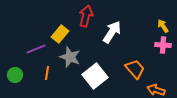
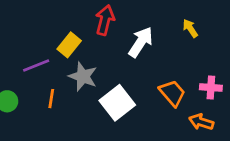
yellow arrow: (163, 26) -> (190, 28), moved
pink cross: (163, 45) -> (211, 88), moved

